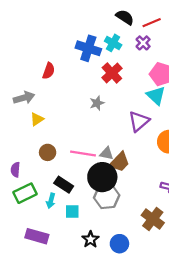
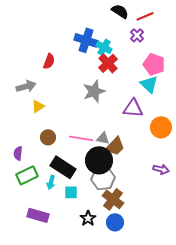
cyan cross: (113, 43) -> (104, 47), moved
gray star: (97, 103) -> (94, 91), size x1.6
purple triangle: (139, 121) -> (133, 108), turned 45
black rectangle: (64, 185) -> (63, 167), size x1.4
brown cross: (153, 219) -> (113, 199), moved

